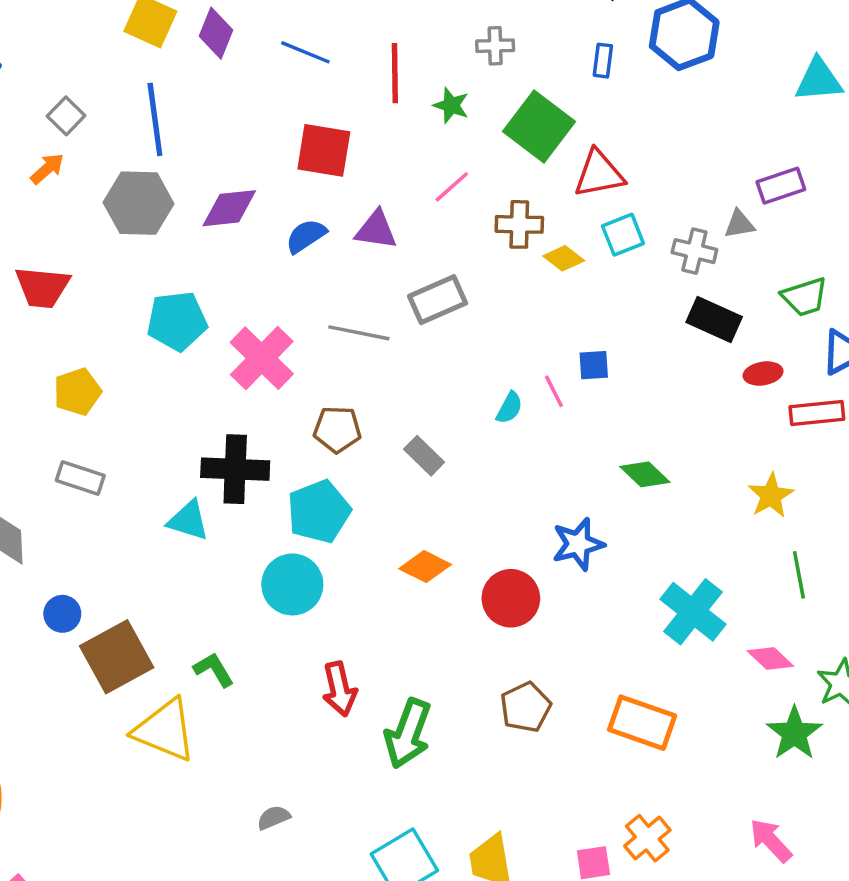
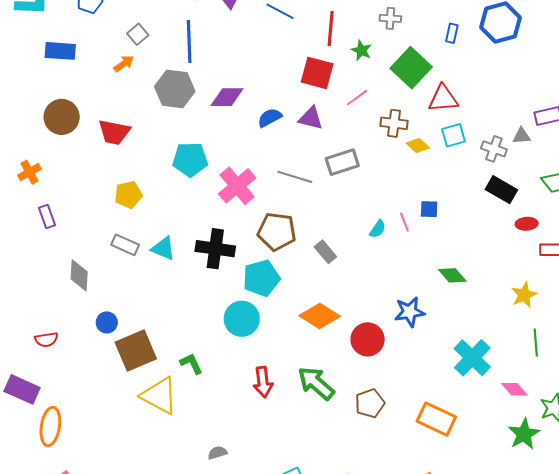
red square: (324, 150) -> (317, 73), moved
brown pentagon: (337, 429) -> (277, 231), size x1.4
cyan triangle: (188, 521) -> (163, 248), moved
orange diamond: (425, 567) -> (320, 316), size x1.4
green arrow: (408, 734) -> (316, 383), moved, turned 105

